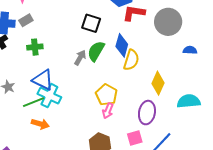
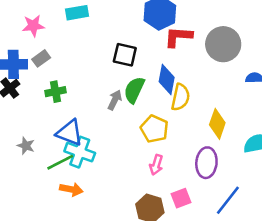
yellow pentagon: (106, 95) -> (154, 129), moved
pink square: (135, 138) -> (181, 198), moved

